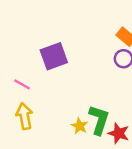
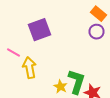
yellow arrow: (24, 116) -> (30, 68), moved

